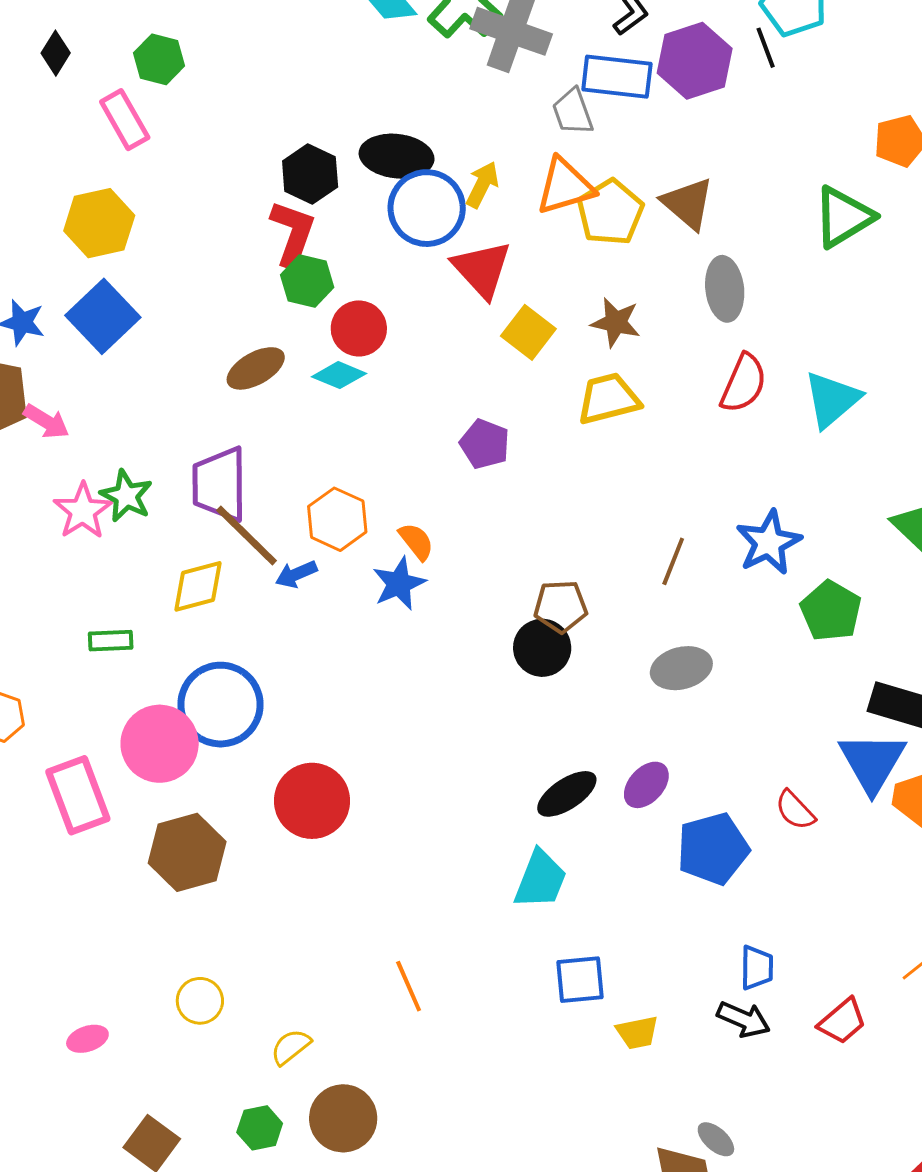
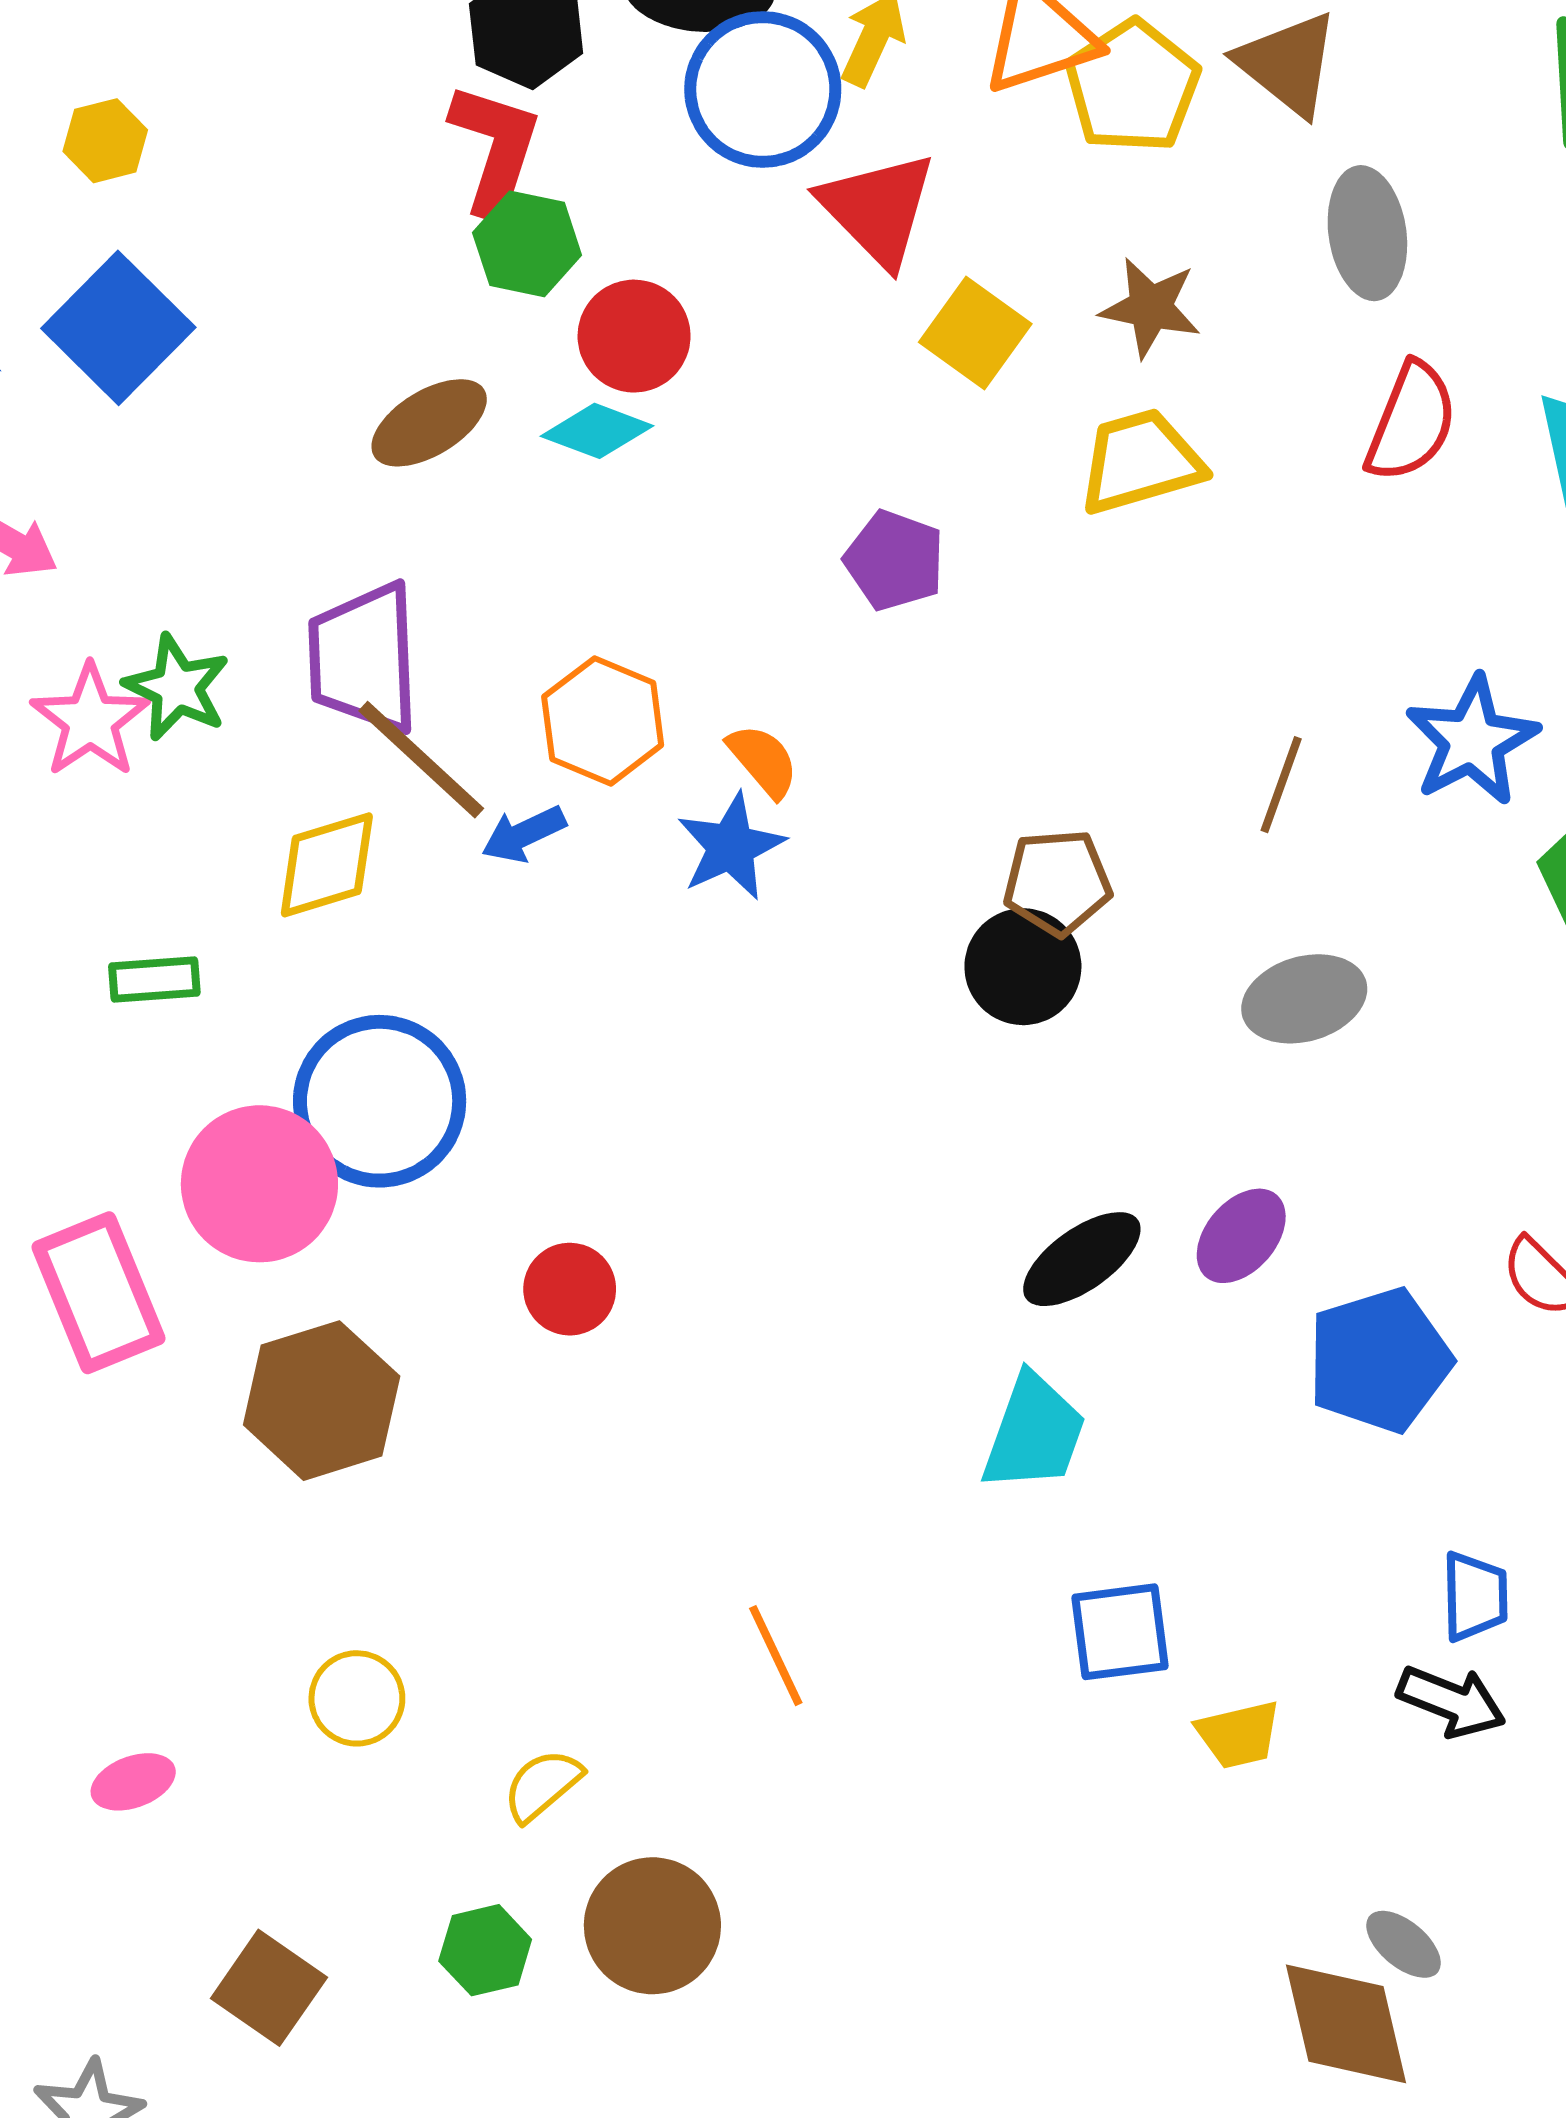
yellow hexagon: (99, 223) -> (105, 141), size x0.6
red circle: (312, 801) -> (570, 1289), size x0.6

